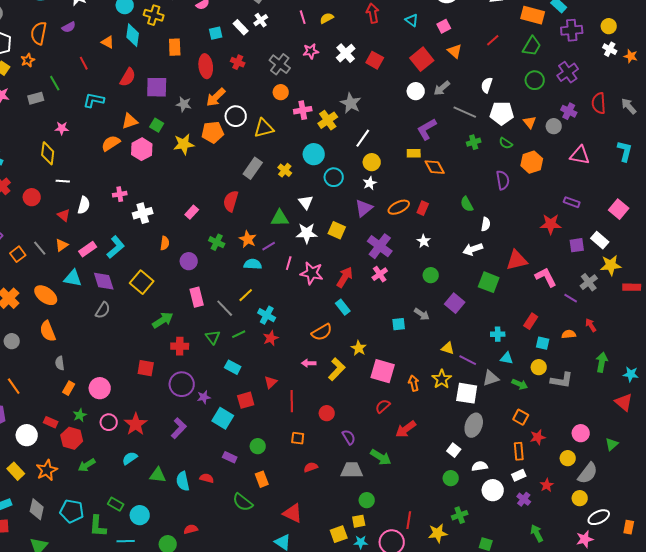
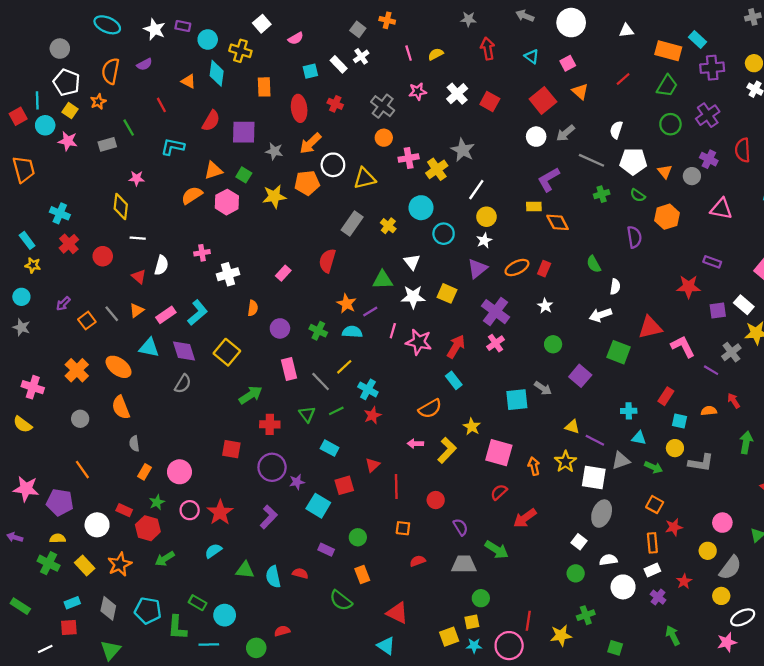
green cross: (217, 242) -> (318, 331), moved
cyan square: (399, 324) -> (517, 400), size x1.5

